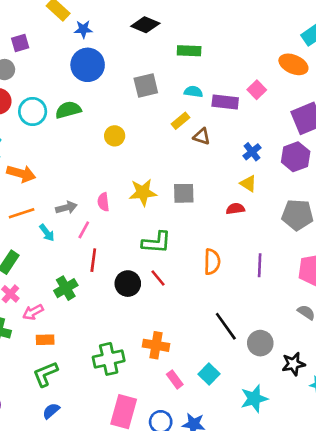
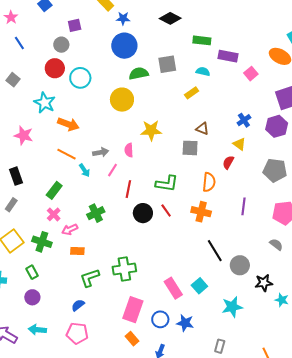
purple rectangle: (225, 102) -> (228, 56), moved
green semicircle: (68, 110) -> (139, 74), moved
yellow circle: (115, 136) -> (122, 100), moved, size x1.5
brown triangle: (202, 136) -> (202, 129), moved
yellow star: (143, 192) -> (151, 130), moved
red semicircle: (235, 209) -> (228, 162), turned -56
orange line: (22, 213) -> (66, 154), turned 42
red line: (93, 260) -> (128, 189), moved
orange semicircle: (212, 262) -> (209, 182), moved
orange cross: (156, 345) -> (201, 212), moved
green L-shape: (45, 374) -> (90, 278), moved
pink rectangle: (175, 379) -> (173, 288), size x1.5

